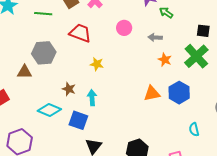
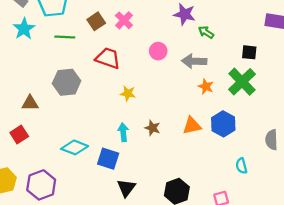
gray arrow: (155, 37) -> (194, 61), size x1.5
brown triangle: (24, 72) -> (30, 103), moved
brown star: (69, 89) -> (152, 128), moved

